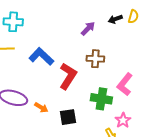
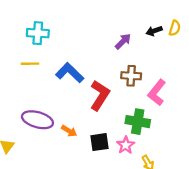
pink L-shape: (125, 84) -> (157, 93), moved
pink star: (123, 120) -> (126, 145), moved

